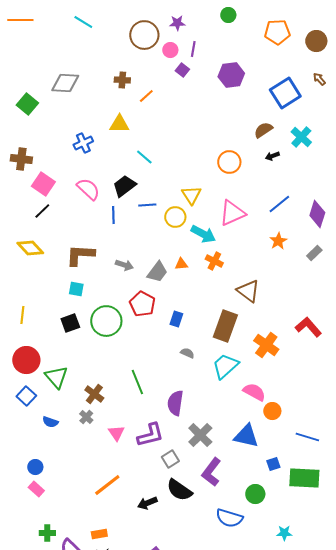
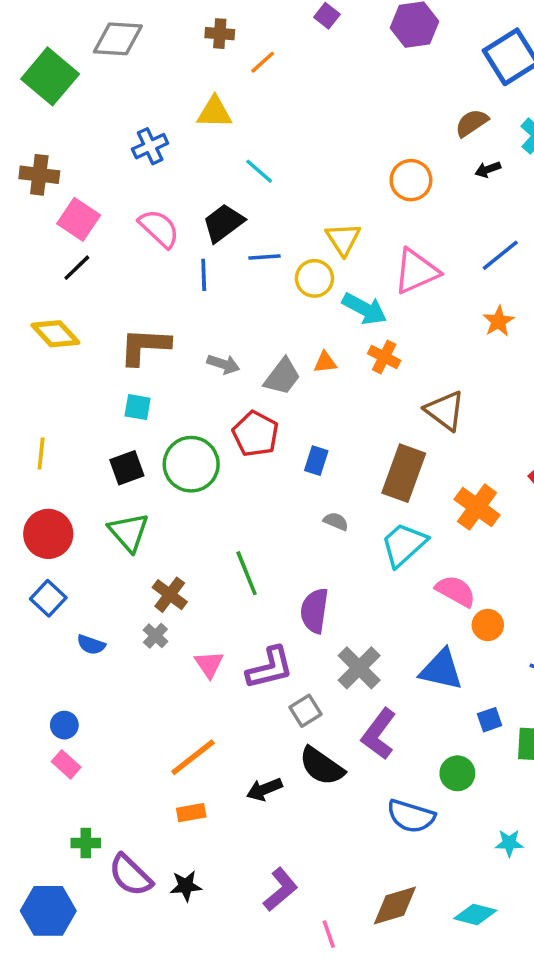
green square: (27, 104) -> (50, 76), size x1.4
green triangle: (56, 377) -> (129, 532), moved
orange rectangle: (99, 534) -> (191, 813), moved

